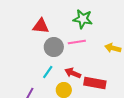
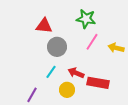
pink line: (77, 42) -> (92, 42), moved, turned -48

